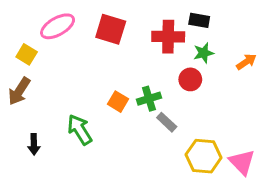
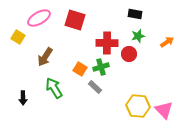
red cross: (168, 37) -> (107, 43), moved
brown arrow: (19, 91) -> (45, 57), moved
gray rectangle: (167, 122) -> (95, 87), moved

